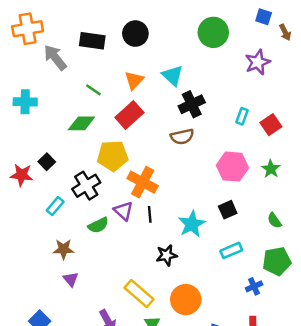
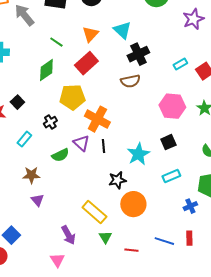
cyan rectangle: (242, 116) -> (180, 64), turned 40
green diamond: (81, 123) -> (46, 70), turned -35
black cross: (86, 186) -> (50, 122), size x0.6
orange circle: (186, 300) -> (133, 204), moved

